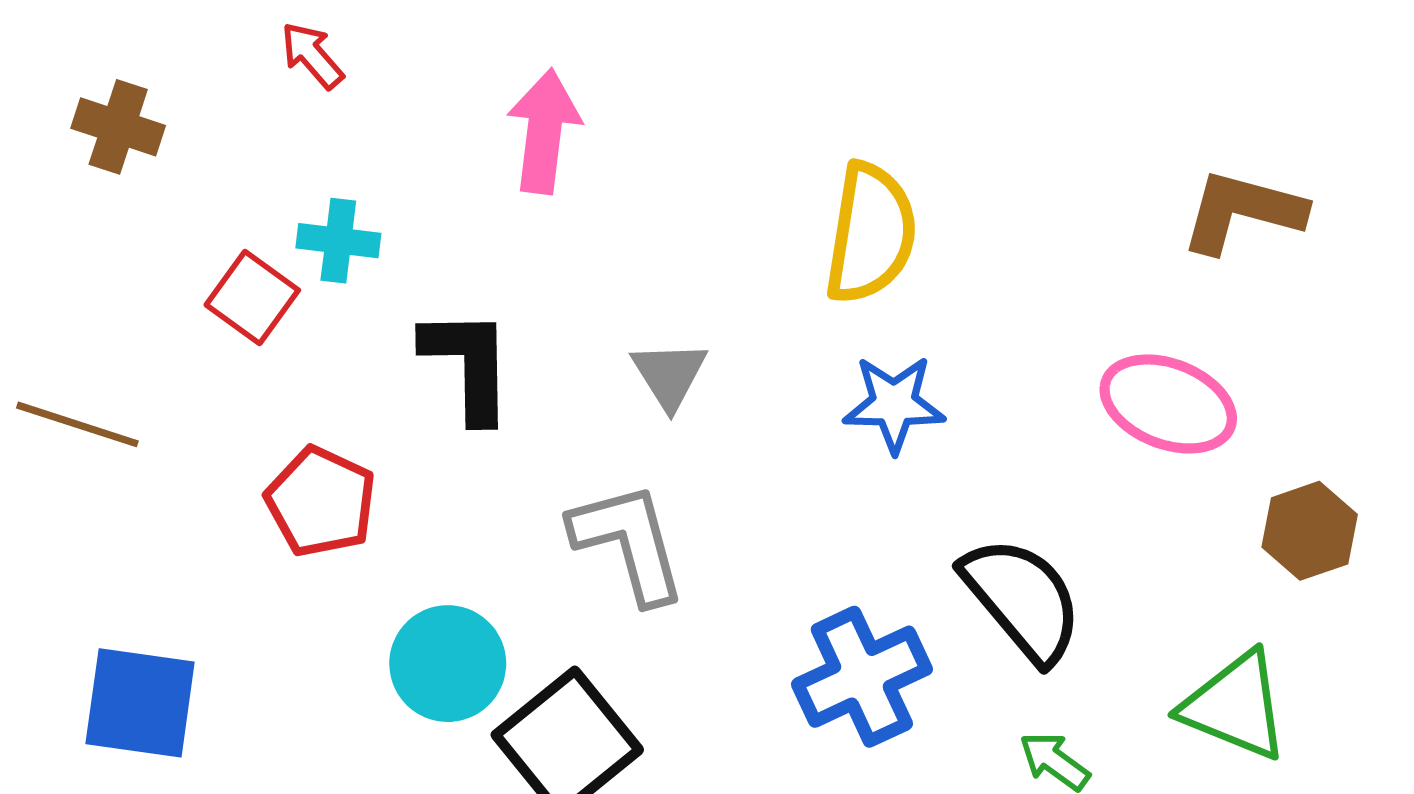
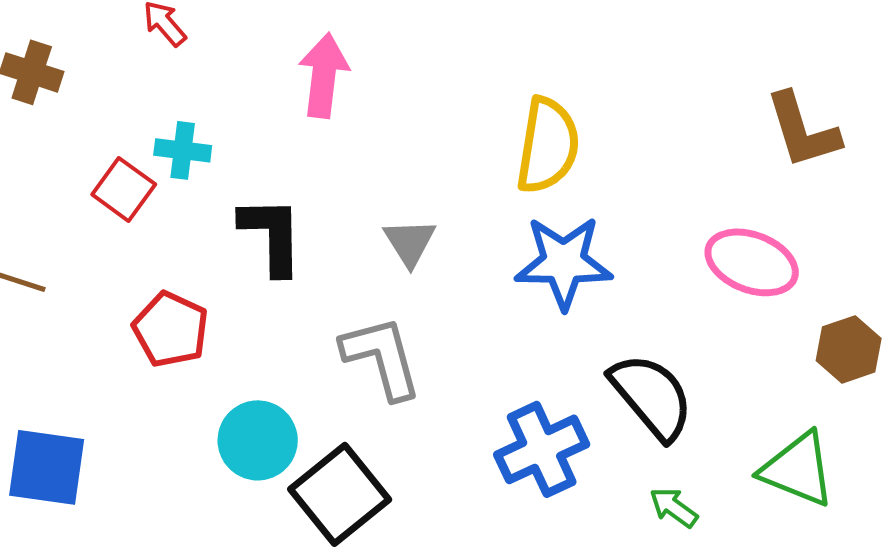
brown L-shape: (1243, 211) -> (803, 130), turned -122
blue star: (894, 404) -> (564, 262), size x1.4

